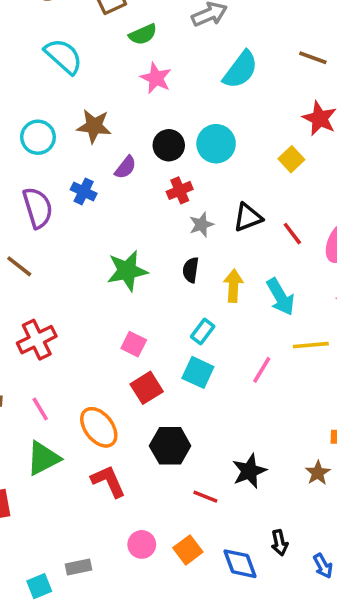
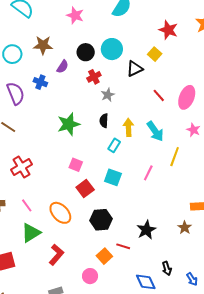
black triangle: (248, 217) -> (135, 69), moved
cyan rectangle: (203, 332) -> (114, 145), moved
yellow line: (311, 345) -> (175, 157), turned -60
red L-shape: (108, 481) -> (56, 255), moved, turned 70
orange square: (188, 550) -> (104, 256), moved

